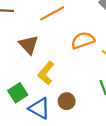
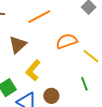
brown triangle: (29, 45) -> (18, 45), turned 30

